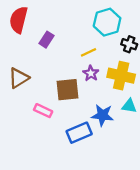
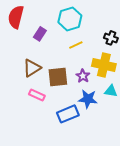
cyan hexagon: (107, 22) -> (70, 19), moved
purple star: (91, 73) -> (83, 76), moved
brown triangle: (19, 78) -> (32, 68), moved

